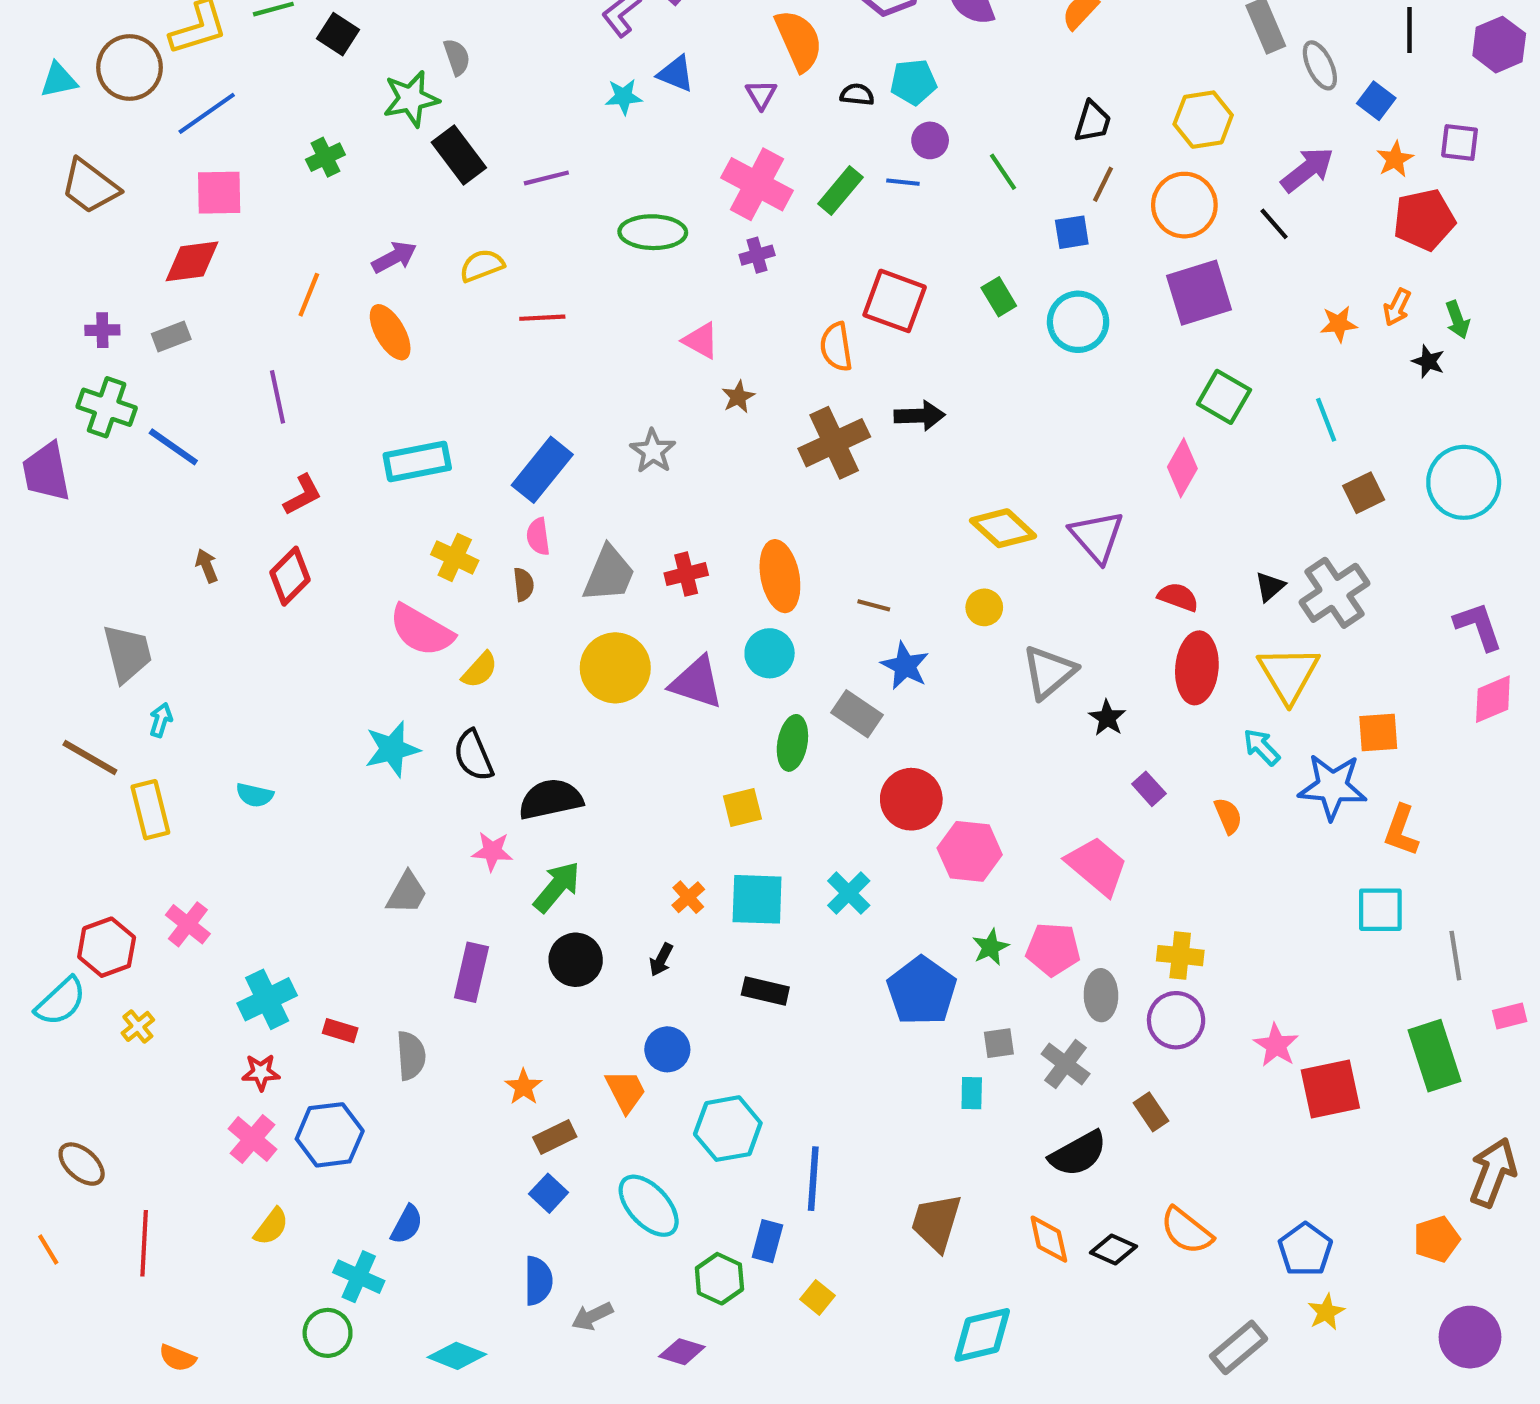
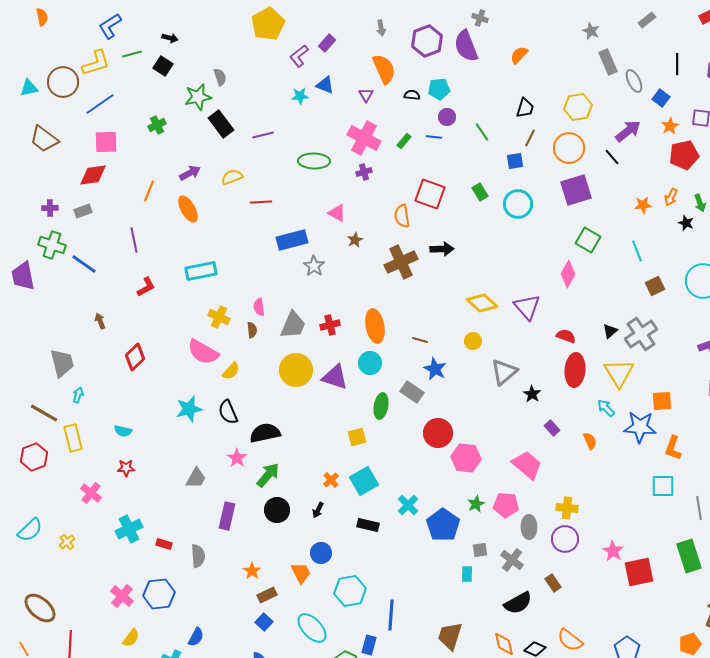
green rectangle: (840, 190) -> (404, 141), size x0.7
blue rectangle: (542, 470) -> (292, 240), moved, turned 36
red diamond: (290, 576) -> (135, 357), moved
pink star: (492, 851) -> (237, 458), turned 30
cyan cross: (849, 893) -> (408, 505), moved
cyan square: (757, 899) -> (364, 481), turned -32
red hexagon: (107, 947) -> (34, 457), moved
red star: (261, 1072) -> (126, 468), moved
brown ellipse: (82, 1164) -> (40, 608), size x1.4

